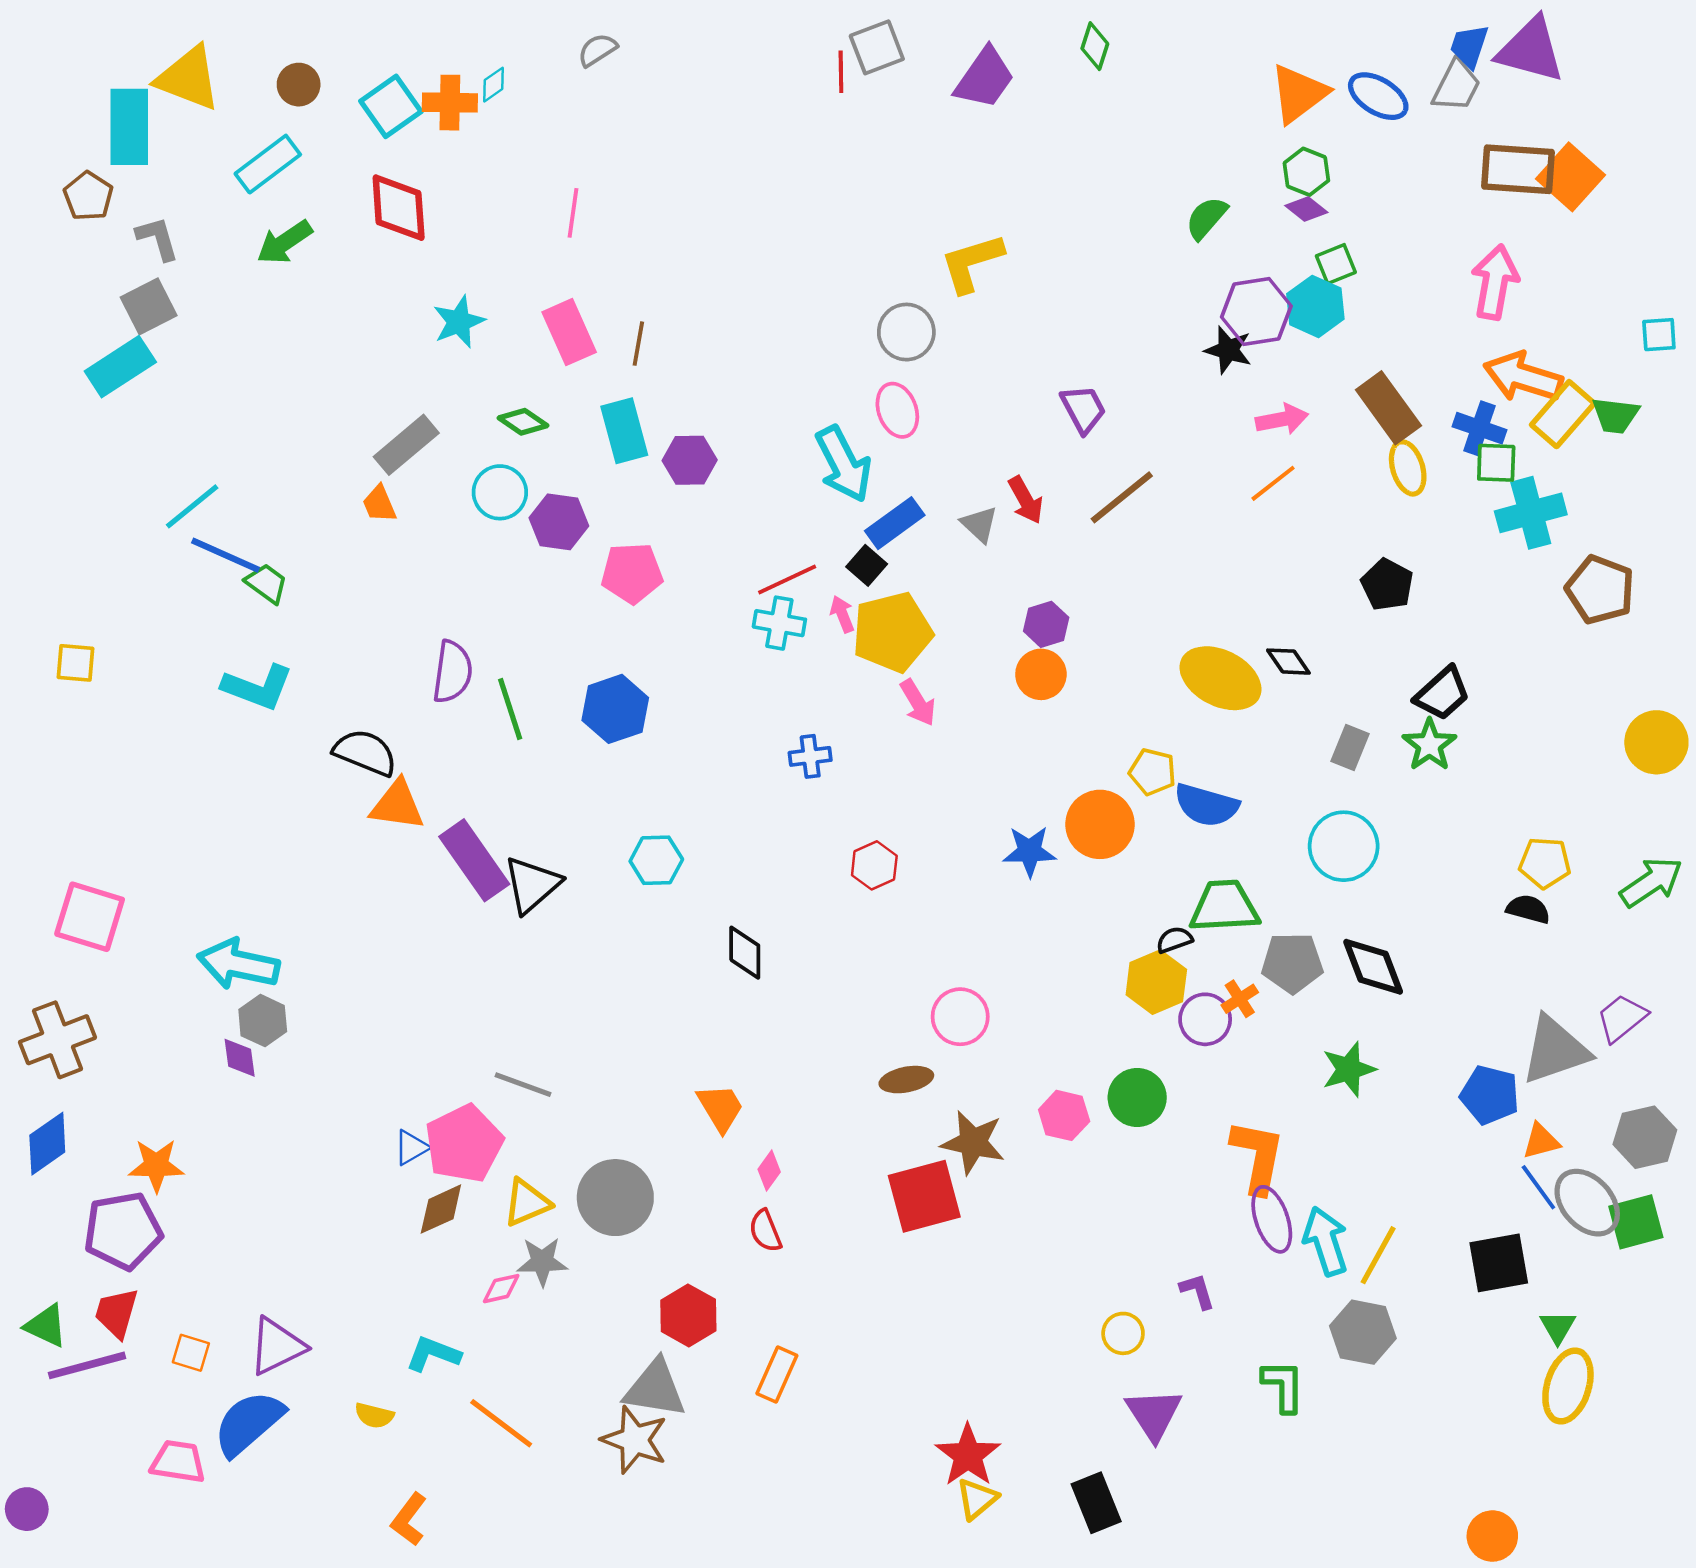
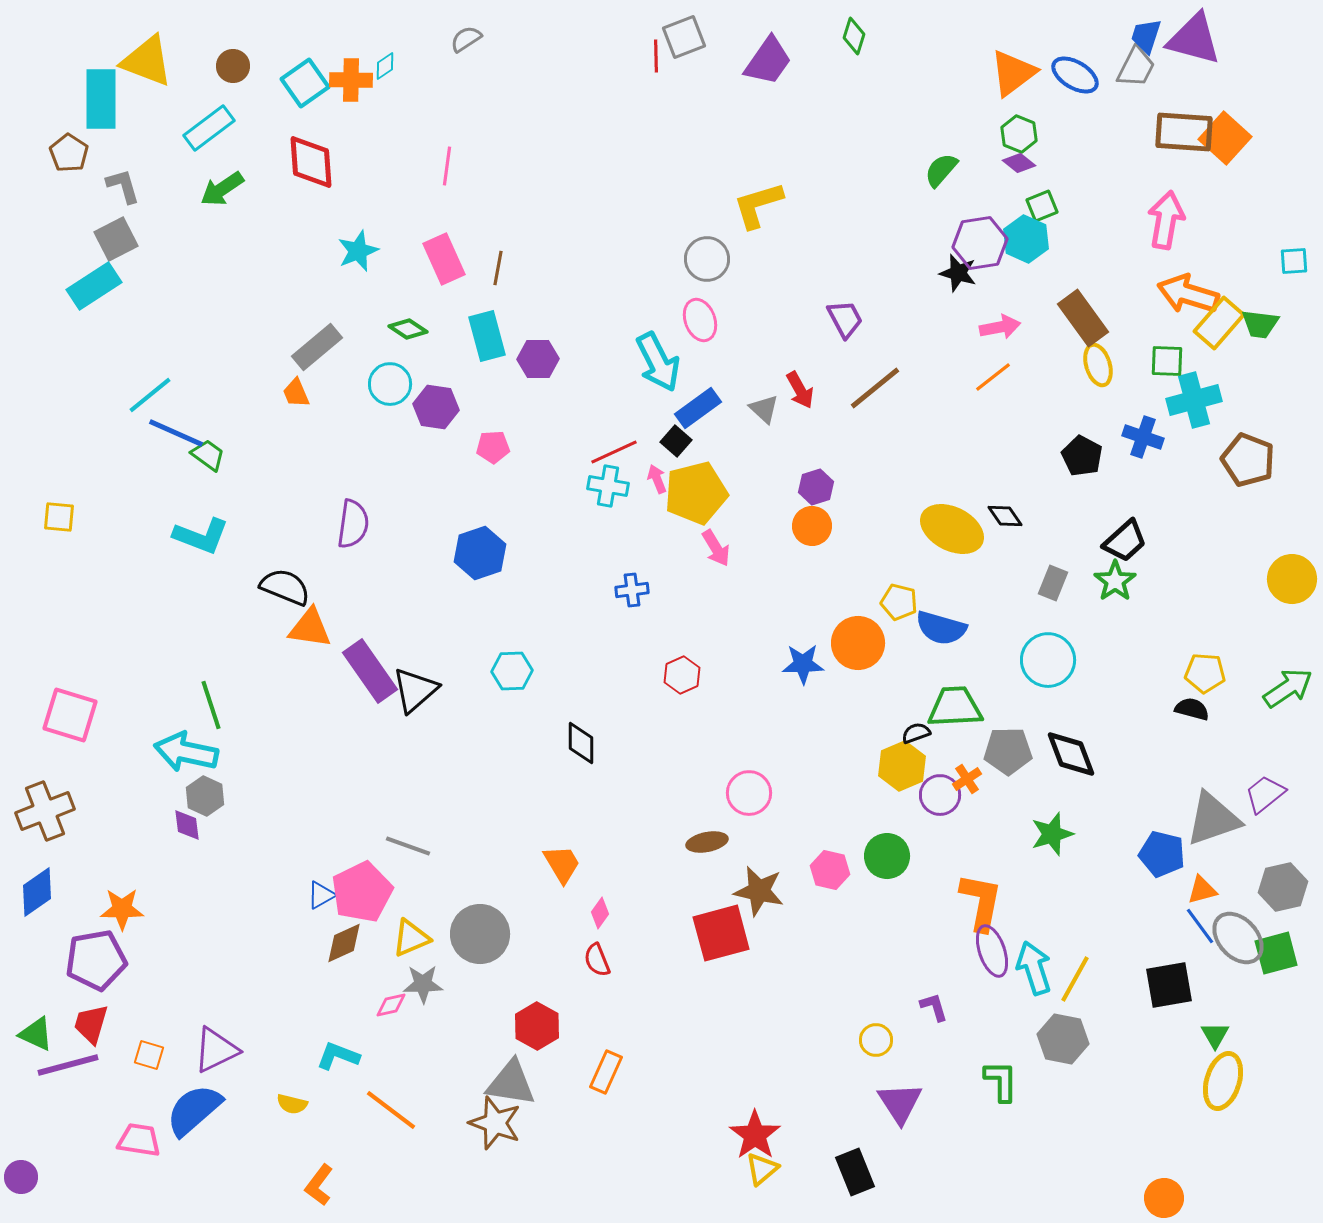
blue cross: (1479, 428) -> (1143, 437), moved
pink pentagon: (632, 573) -> (493, 447), size x0.7
green line: (510, 709) -> (211, 705), moved

